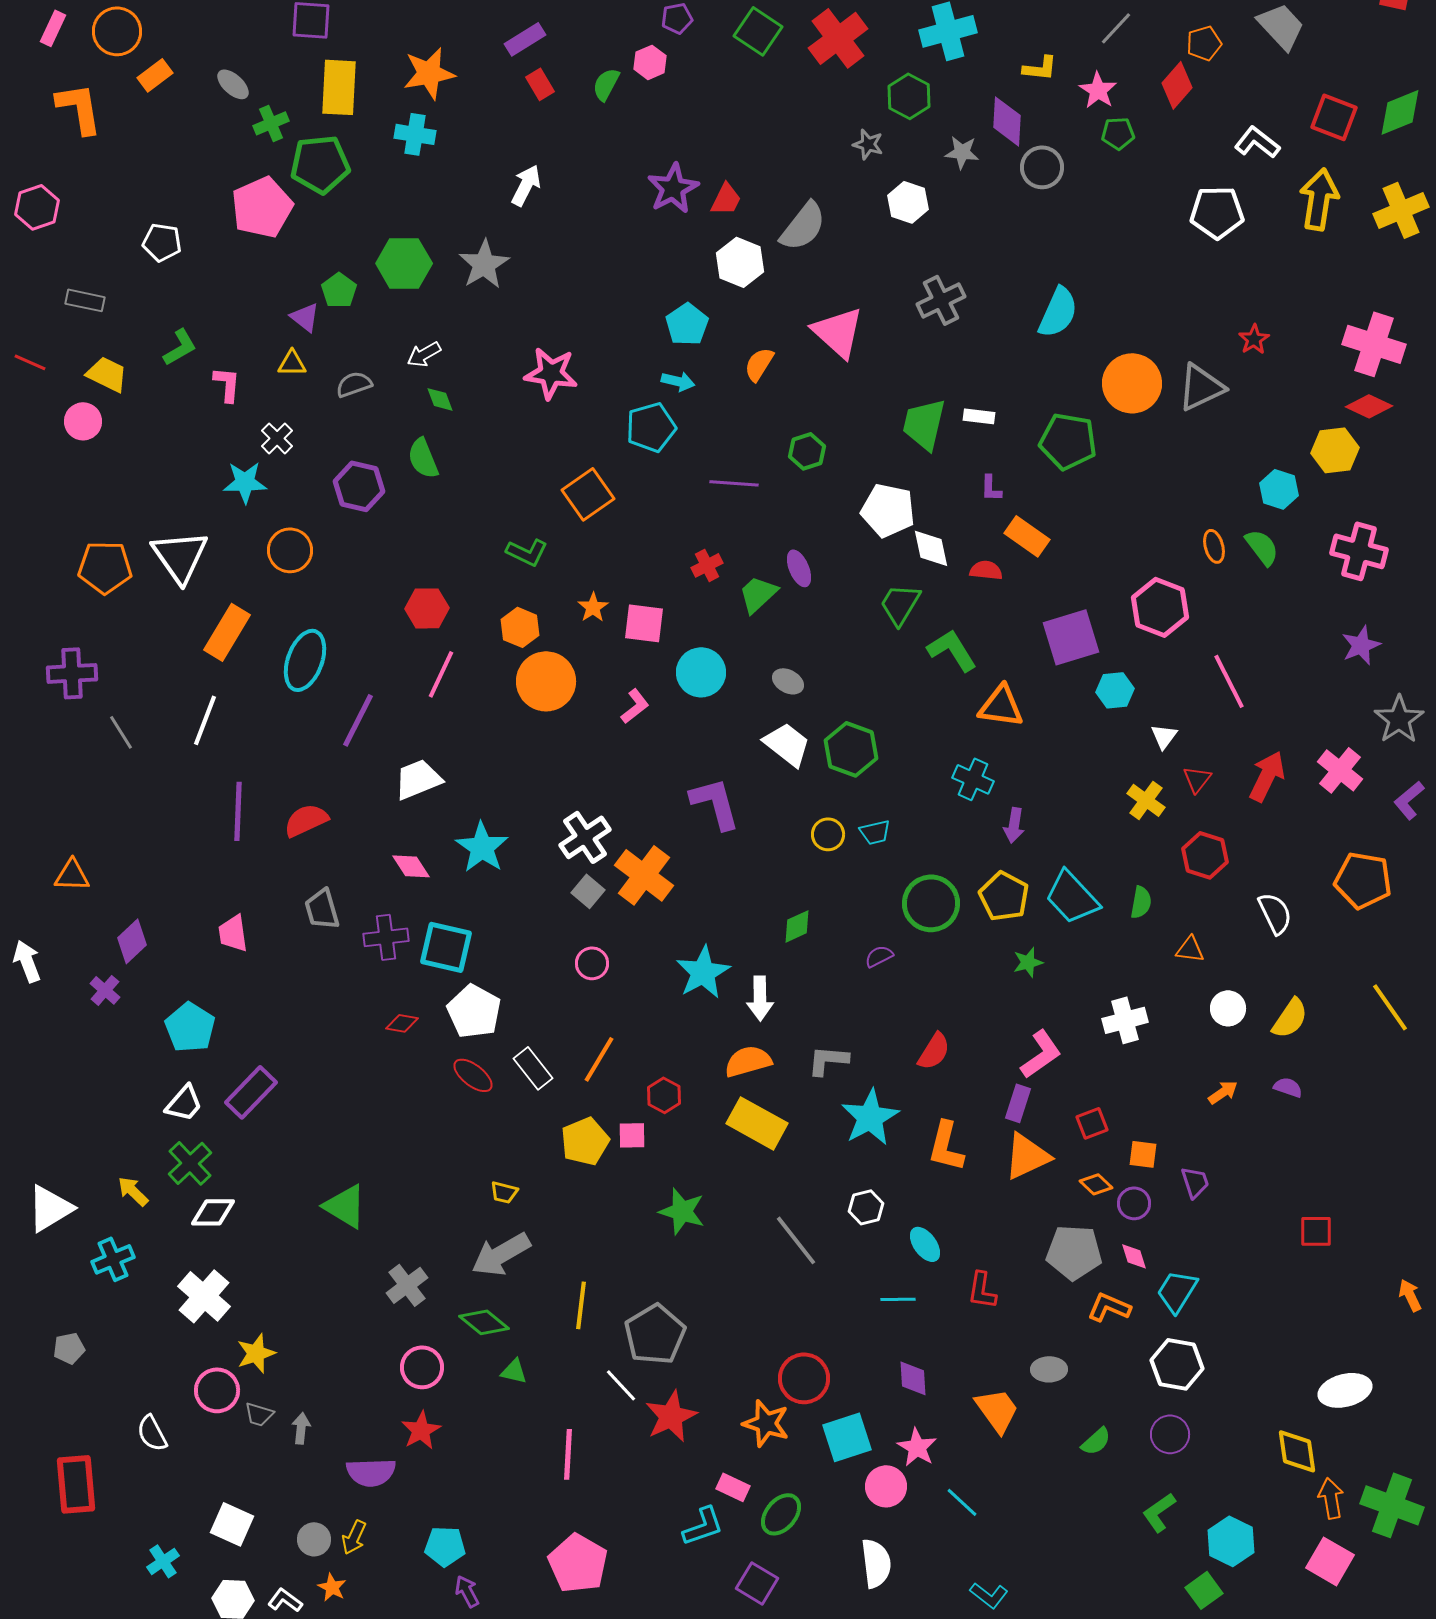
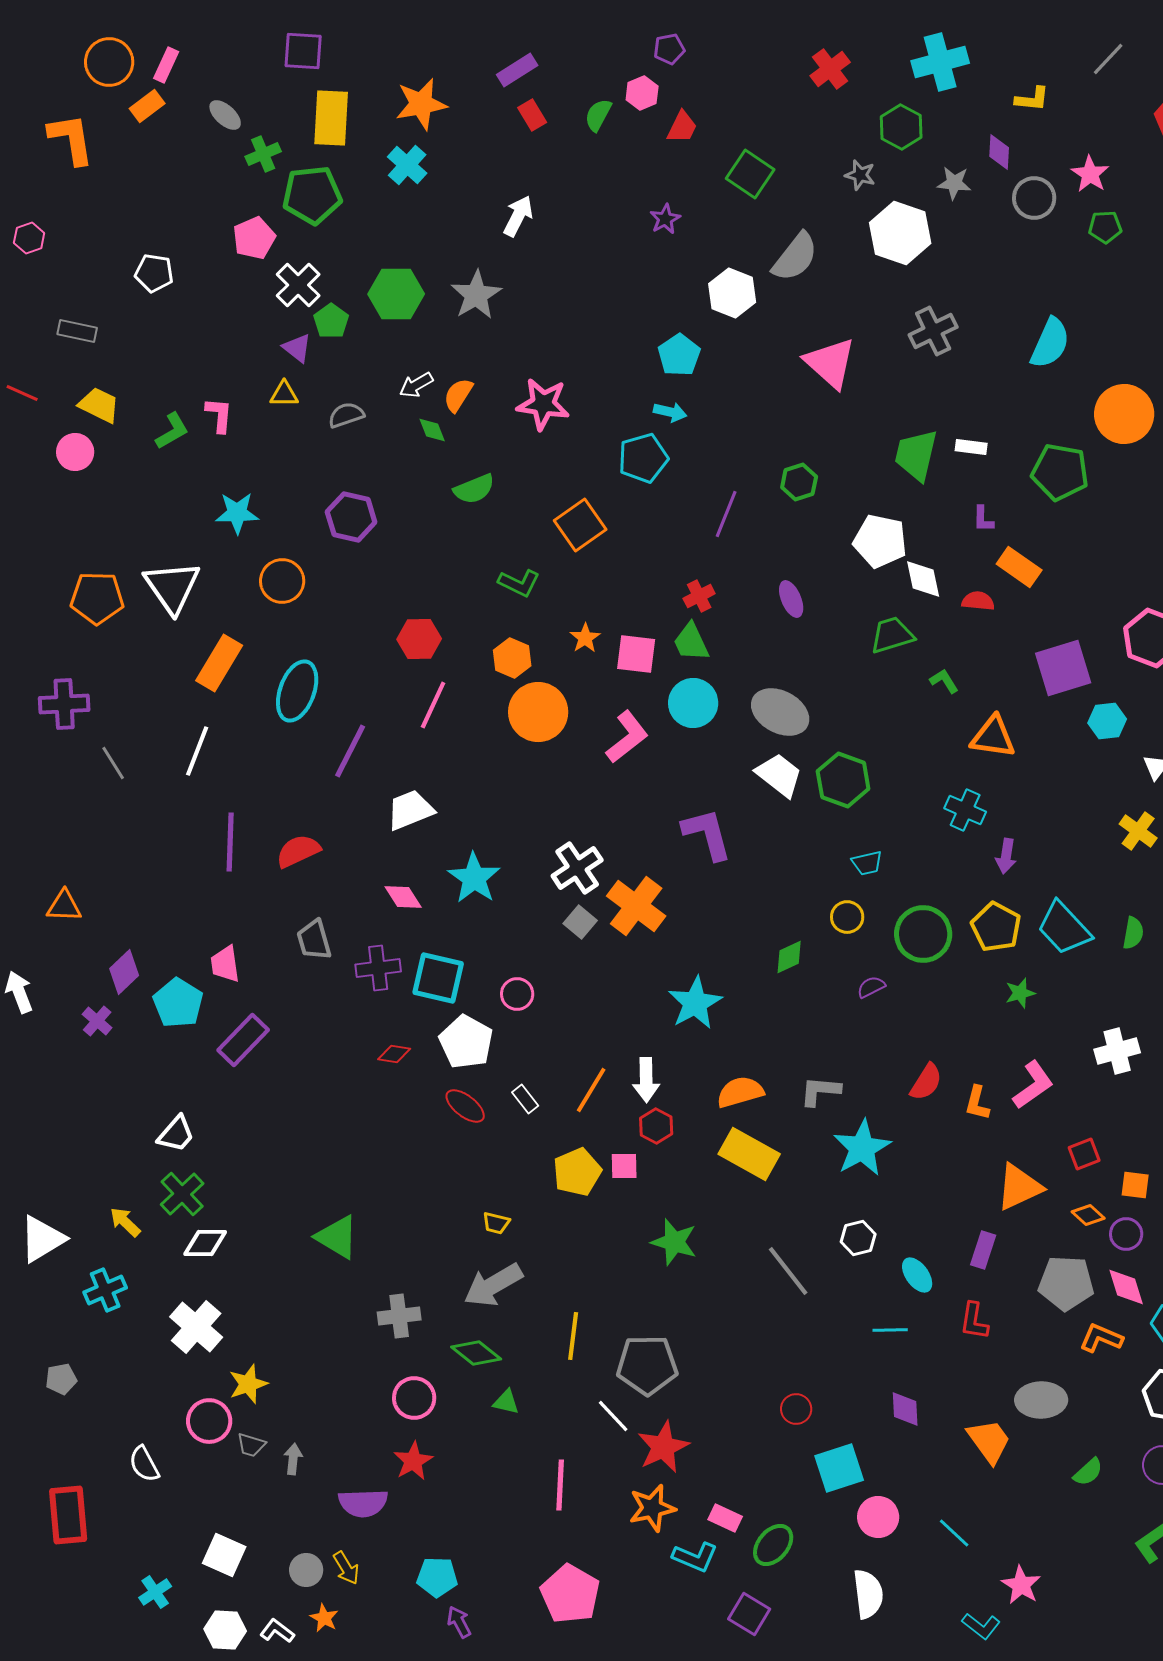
pink rectangle: (53, 28) -> (166, 65), moved
green square: (758, 31) -> (750, 174), moved
red cross: (838, 38) -> (830, 69), size x0.7
pink star: (1098, 90) -> (1090, 174), moved
purple diamond: (1007, 121) -> (999, 152), size x0.7
green pentagon: (1118, 133) -> (1105, 227), moved
cyan cross: (415, 134) -> (407, 165), turned 33
purple star: (673, 188) -> (665, 219), size x0.6
red trapezoid: (726, 199) -> (682, 127), moved
white hexagon: (908, 202) -> (900, 233), size x1.5
pink hexagon: (37, 207) -> (29, 238), size x0.7
pink pentagon: (262, 207) -> (254, 238), size x0.7
green L-shape: (180, 347) -> (172, 431), moved
orange semicircle: (759, 364) -> (458, 395), moved
white cross: (277, 438) -> (298, 285), moved, size x1.4
green semicircle: (423, 458) -> (474, 489), moved, turned -90
purple line: (734, 483) -> (726, 514), turned -72
green trapezoid: (758, 594) -> (691, 642), moved, turned -72
green trapezoid: (900, 604) -> (892, 635), turned 42
green L-shape: (952, 650) -> (944, 681), size x0.6
gray ellipse: (788, 681) -> (780, 712), size x1.8
pink L-shape: (635, 706) -> (627, 737), size x1.5
yellow circle: (828, 834) -> (847, 917), moved
pink circle: (592, 963) -> (517, 994), moved
white arrow: (760, 998) -> (646, 1080), moved
cyan pentagon: (190, 1027) -> (178, 1003), moved
white rectangle: (533, 1068) -> (525, 1099), size x0.7
purple rectangle: (251, 1092) -> (243, 1040), moved
purple rectangle: (1018, 1103) -> (983, 1250), moved
orange L-shape: (946, 1146) -> (977, 1103), moved, size x0.7
pink diamond: (1134, 1256) -> (1126, 1287), size x1.4
gray cross: (407, 1285) -> (399, 1316), turned 30
gray pentagon: (655, 1334) -> (647, 1365), turned 30
gray ellipse: (1049, 1369) -> (1041, 1400), size x1.4
red circle: (804, 1378) -> (796, 1409), size x0.6
orange star: (766, 1423) -> (652, 1508), moved, turned -30
pink star: (917, 1447) -> (1021, 1585), moved
cyan L-shape: (703, 1526) -> (695, 1557), turned 42
yellow arrow: (354, 1537) -> (346, 1568), turned -56

